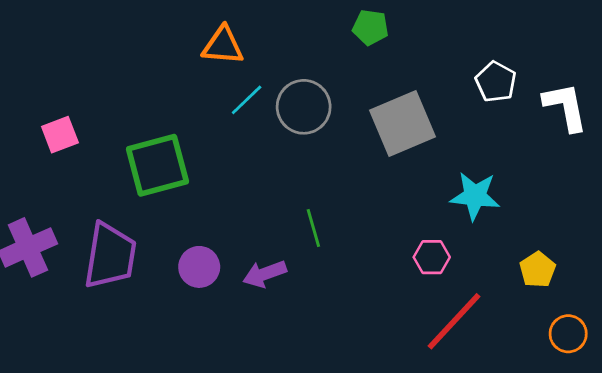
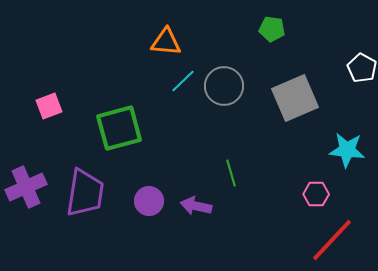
purple arrow: (265, 274) -> (196, 206), turned 32

